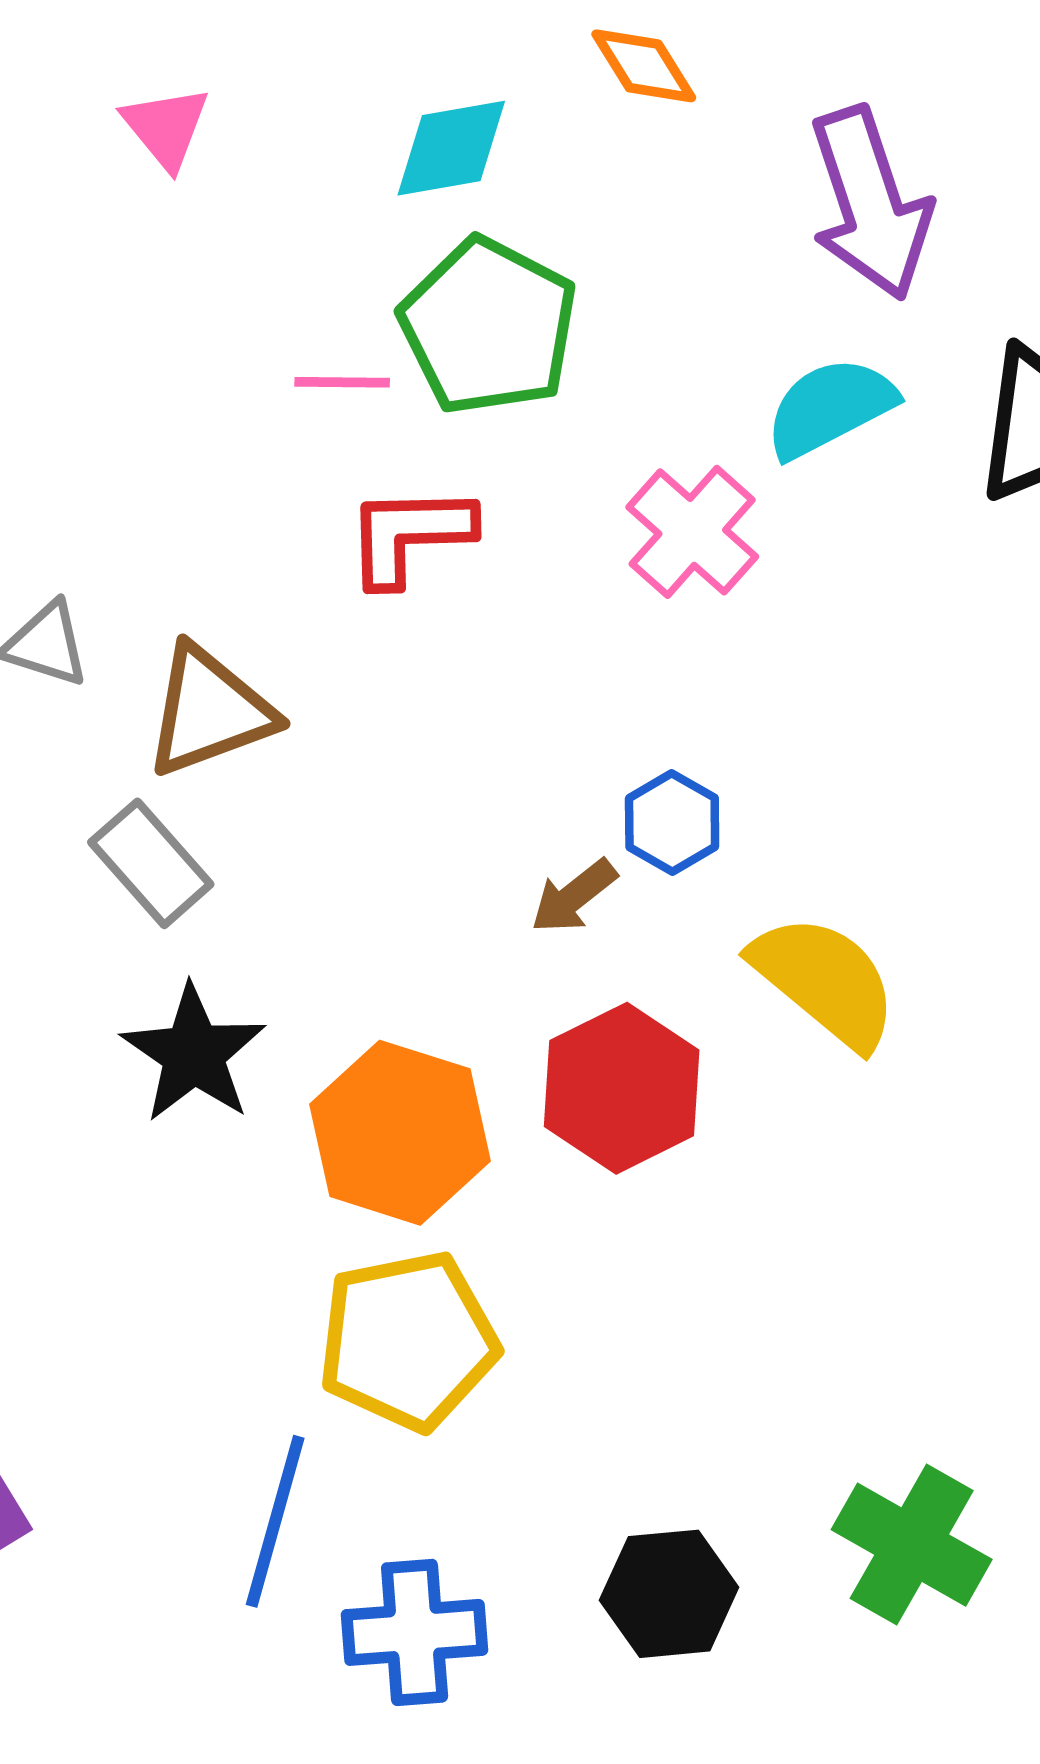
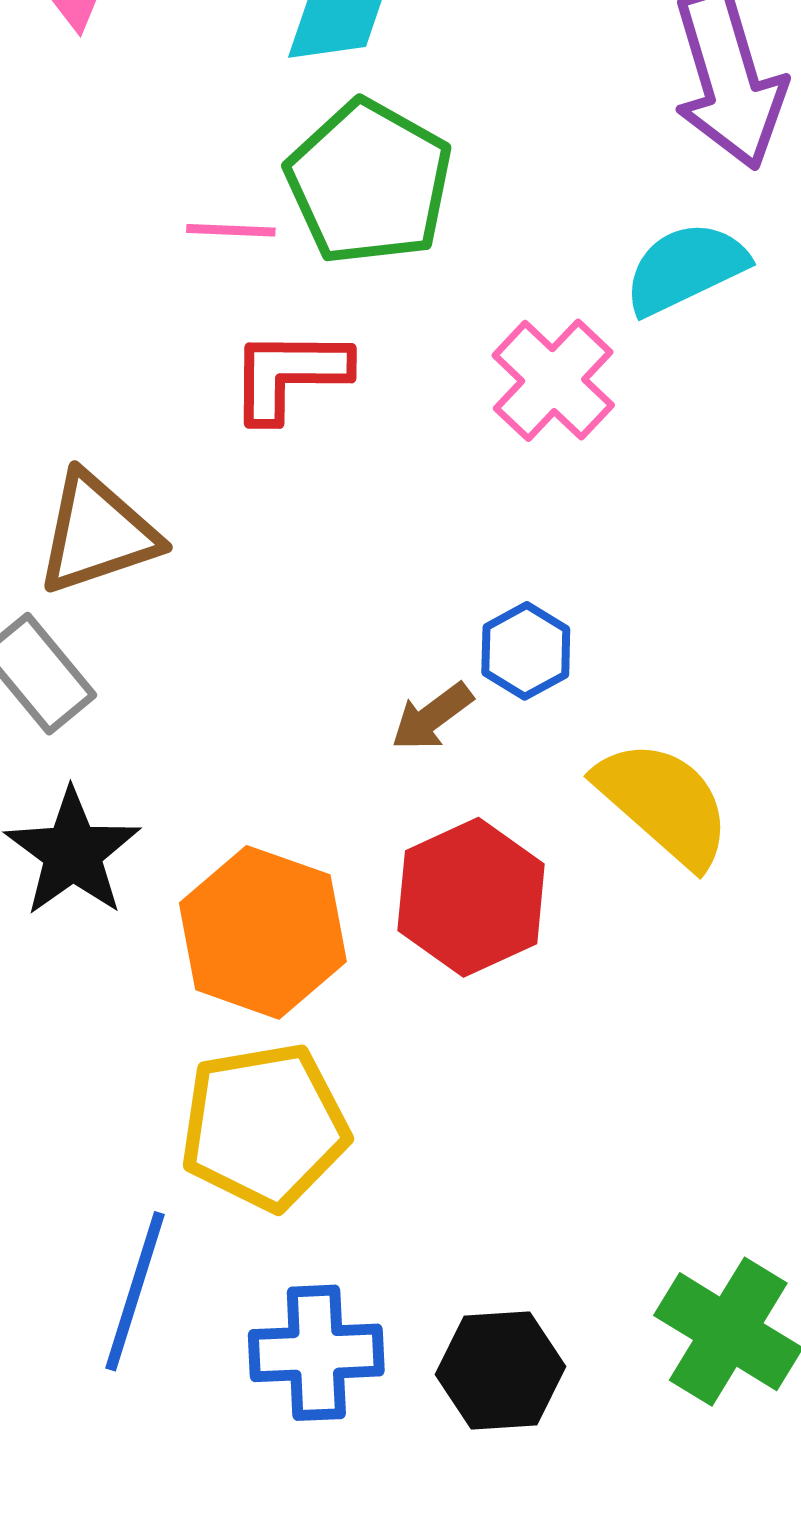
blue cross: (415, 1632) -> (316, 1353), moved

